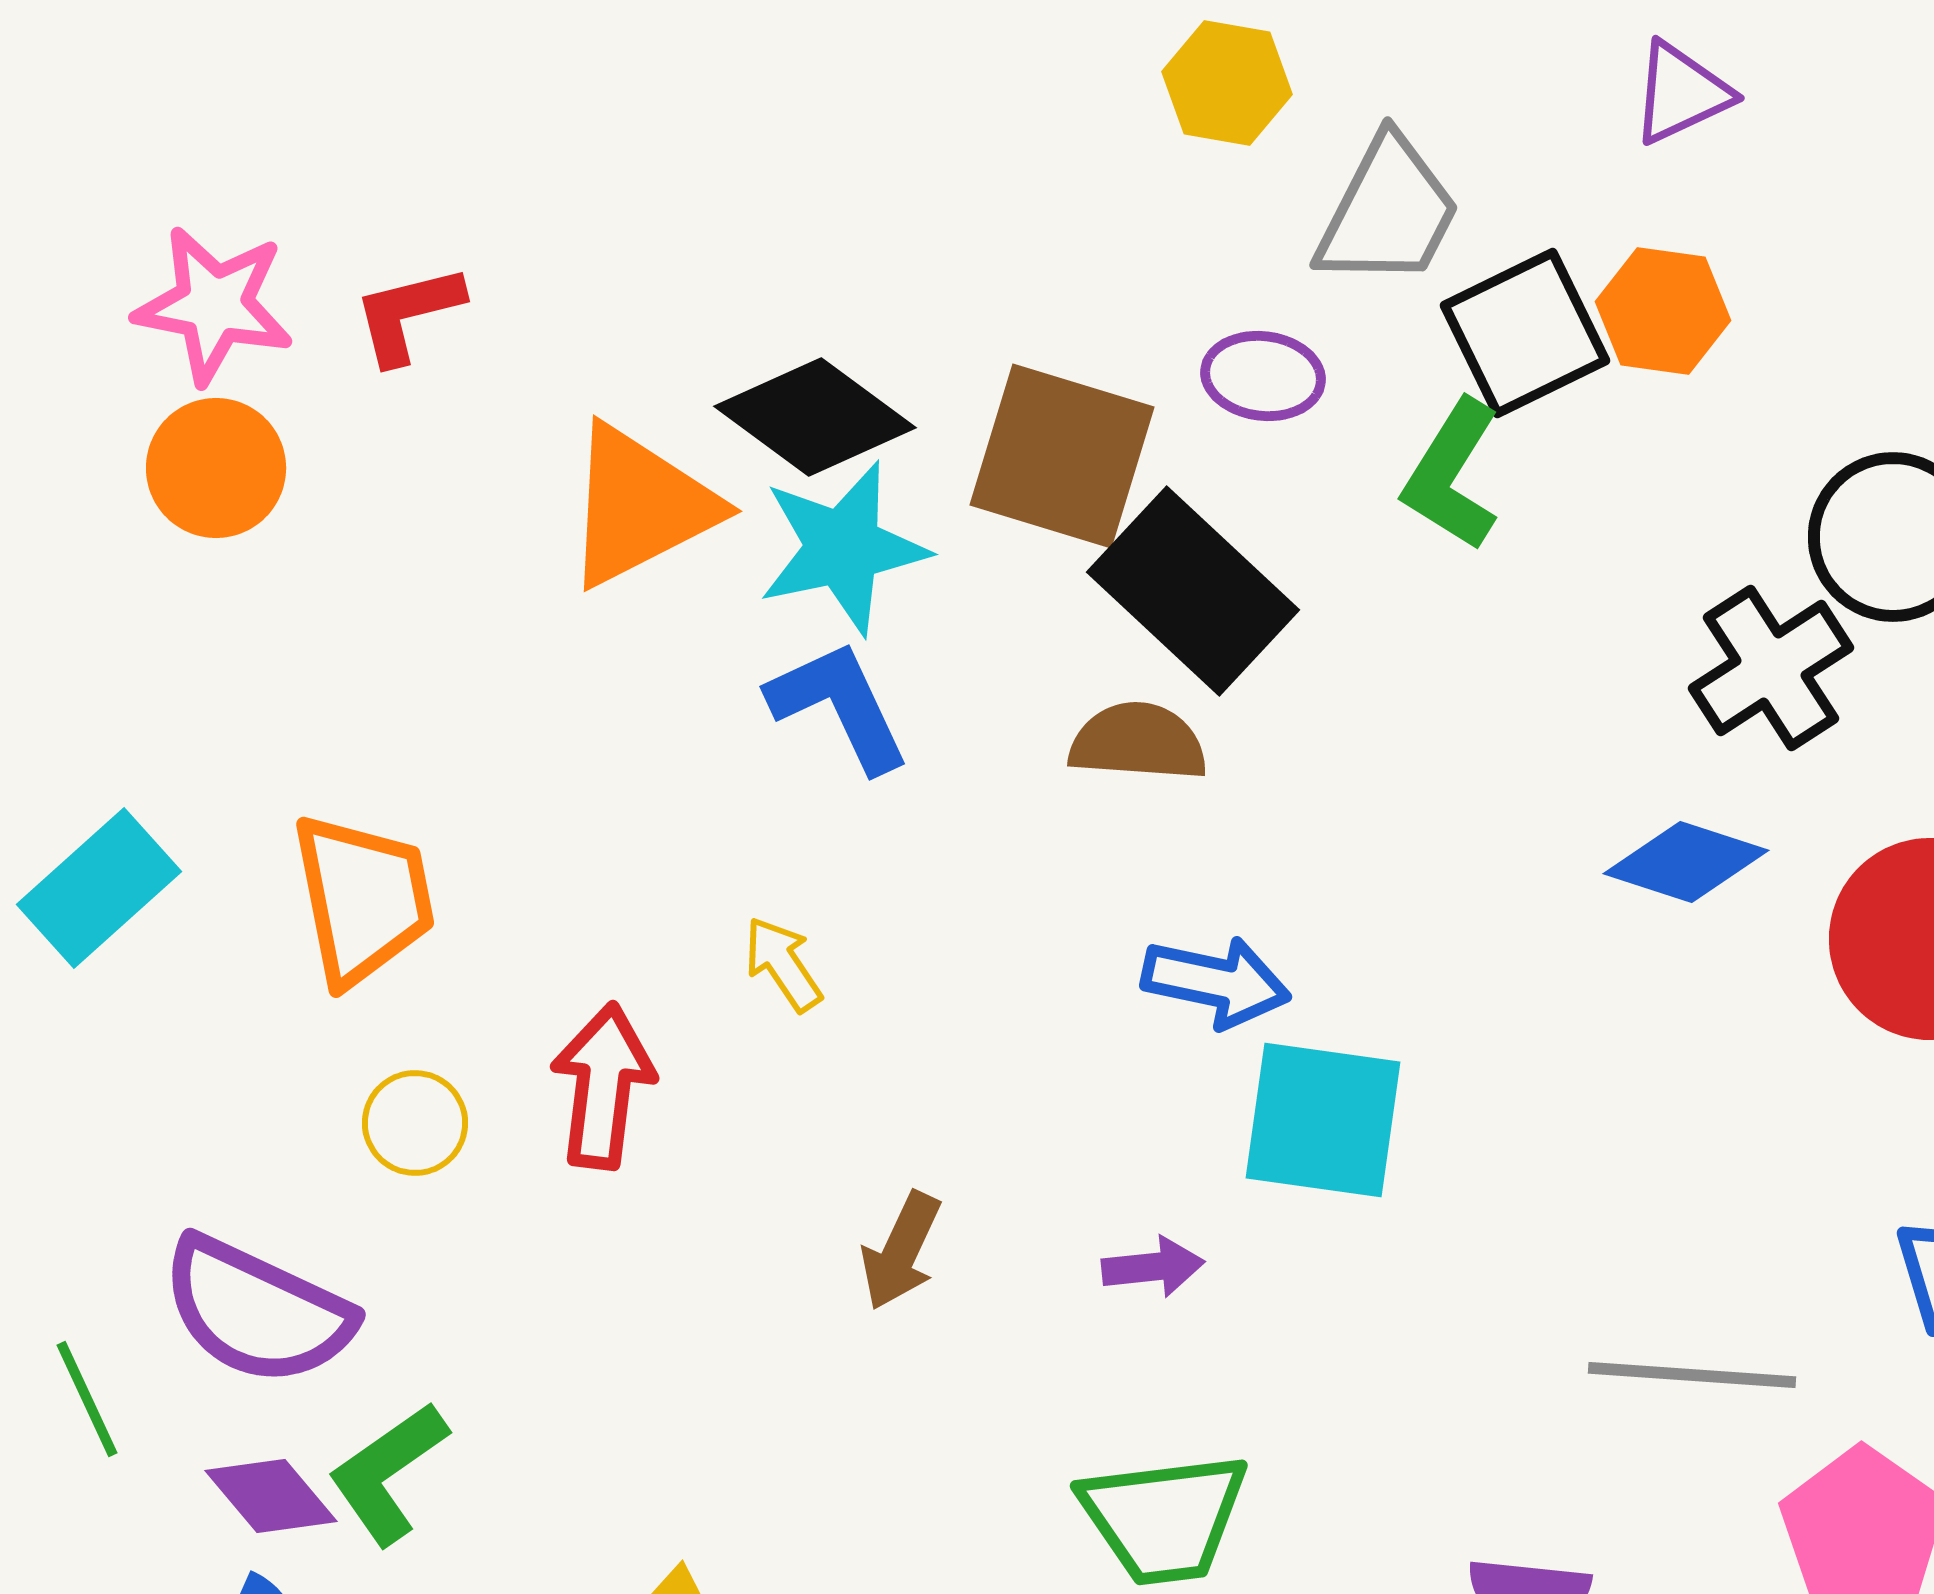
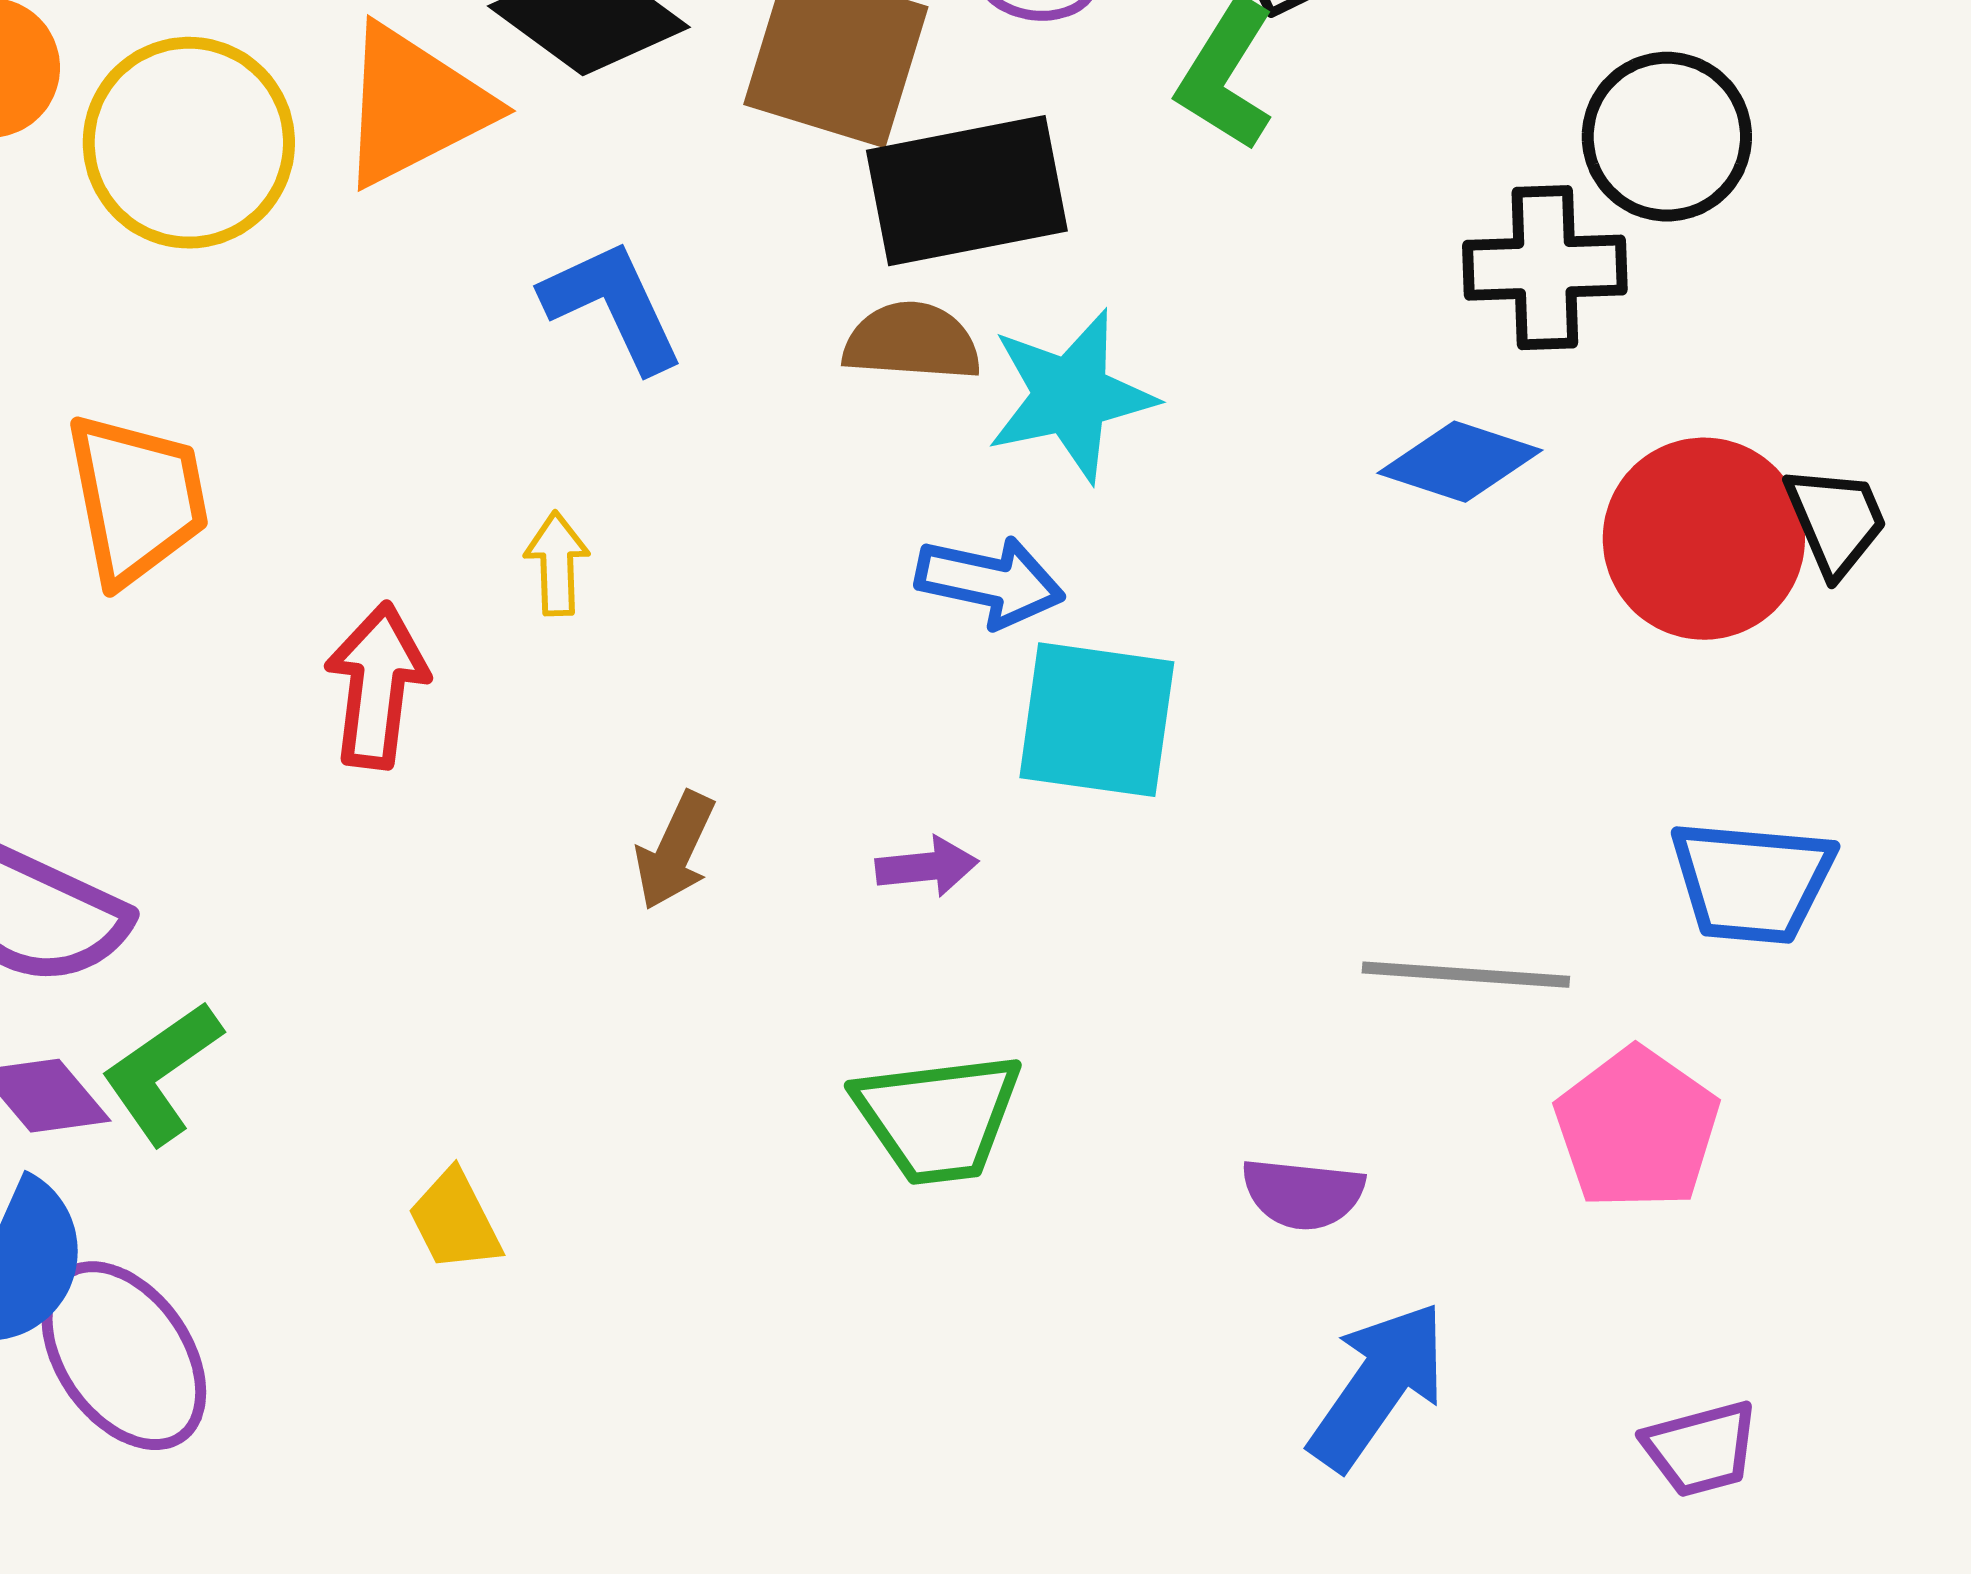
cyan star: (843, 548) -> (1071, 396), moved
black rectangle: (1193, 591) -> (967, 191), turned -54
black cross: (1771, 668) -> (1545, 268), turned 31
yellow arrow: (783, 964) -> (557, 564), turned 32
yellow circle: (415, 1123) -> (189, 143), moved, size x2.0

